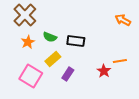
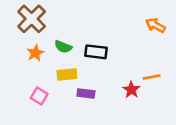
yellow rectangle: (53, 59) -> (67, 75), turned 35
purple rectangle: (68, 74) -> (86, 93), turned 64
pink square: (31, 76) -> (39, 96), size x0.6

